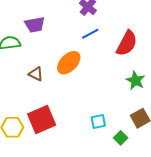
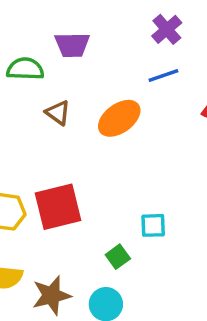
brown triangle: (36, 74) -> (58, 113), moved
green square: (121, 138) -> (118, 257), moved

